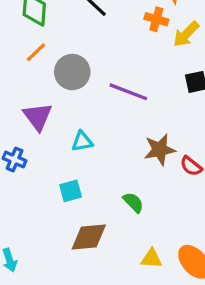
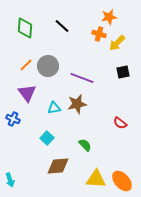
orange line: (36, 52) -> (26, 65), moved
brown star: (160, 150) -> (77, 104), moved
cyan square: (71, 191) -> (47, 138), turned -32
yellow triangle: (151, 259) -> (96, 179), size x1.5

